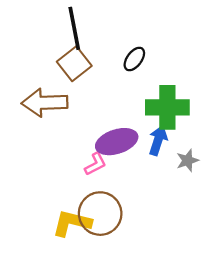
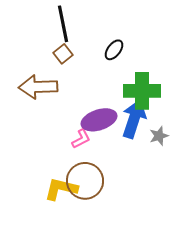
brown square: (74, 64) -> (63, 54), size x0.7
blue arrow: (158, 140) -> (134, 119), size x1.5

